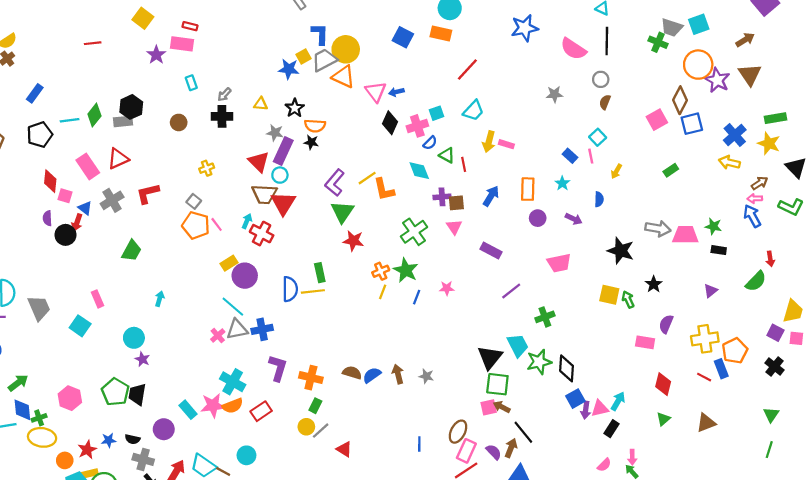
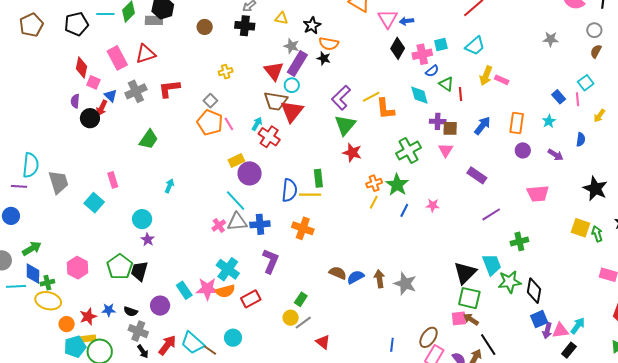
gray star: (426, 376) -> (405, 284), size x1.6
orange cross: (311, 378) -> (303, 228), moved

